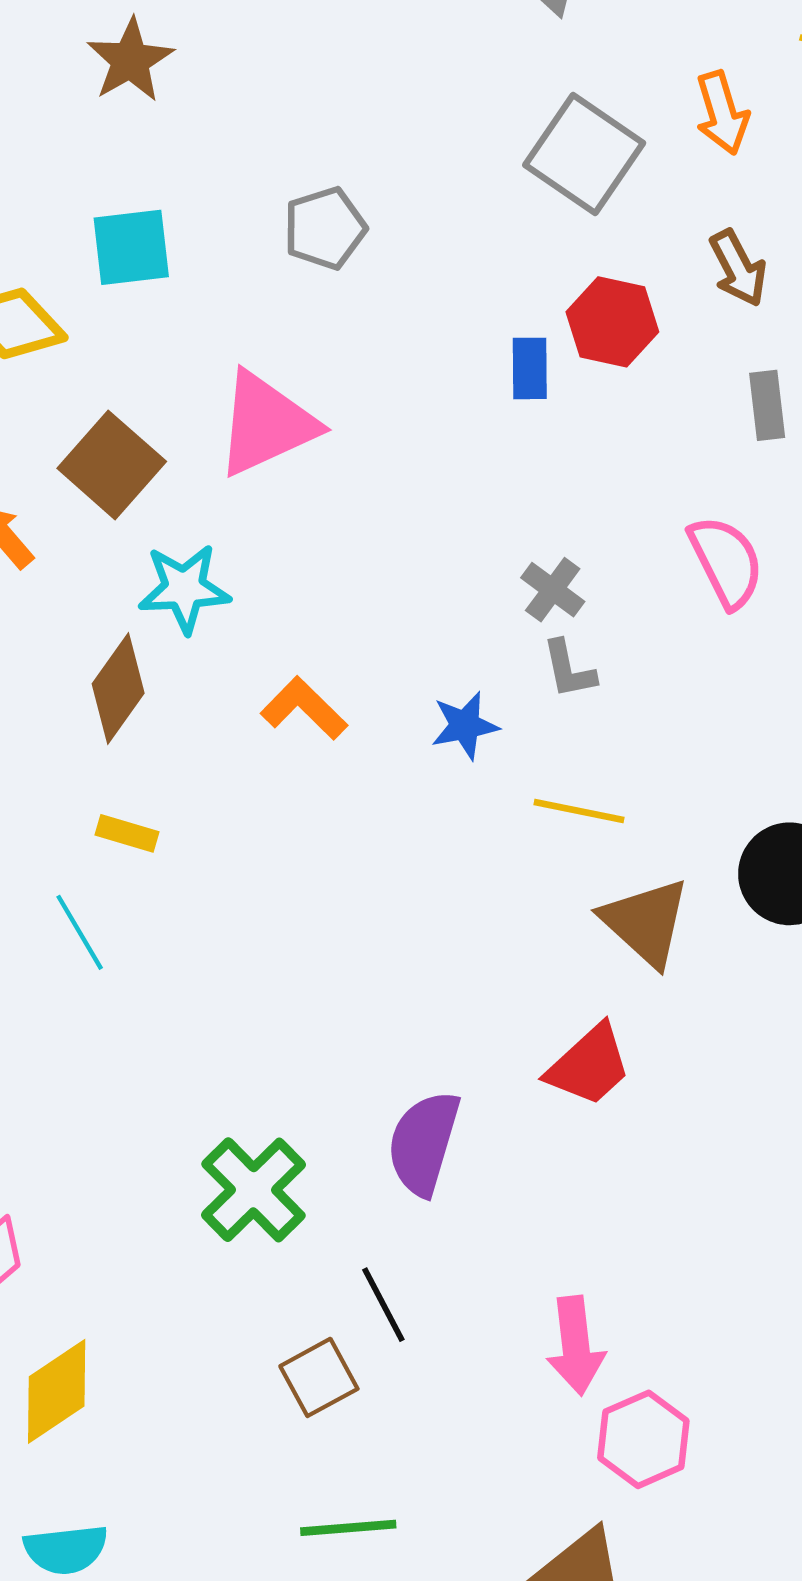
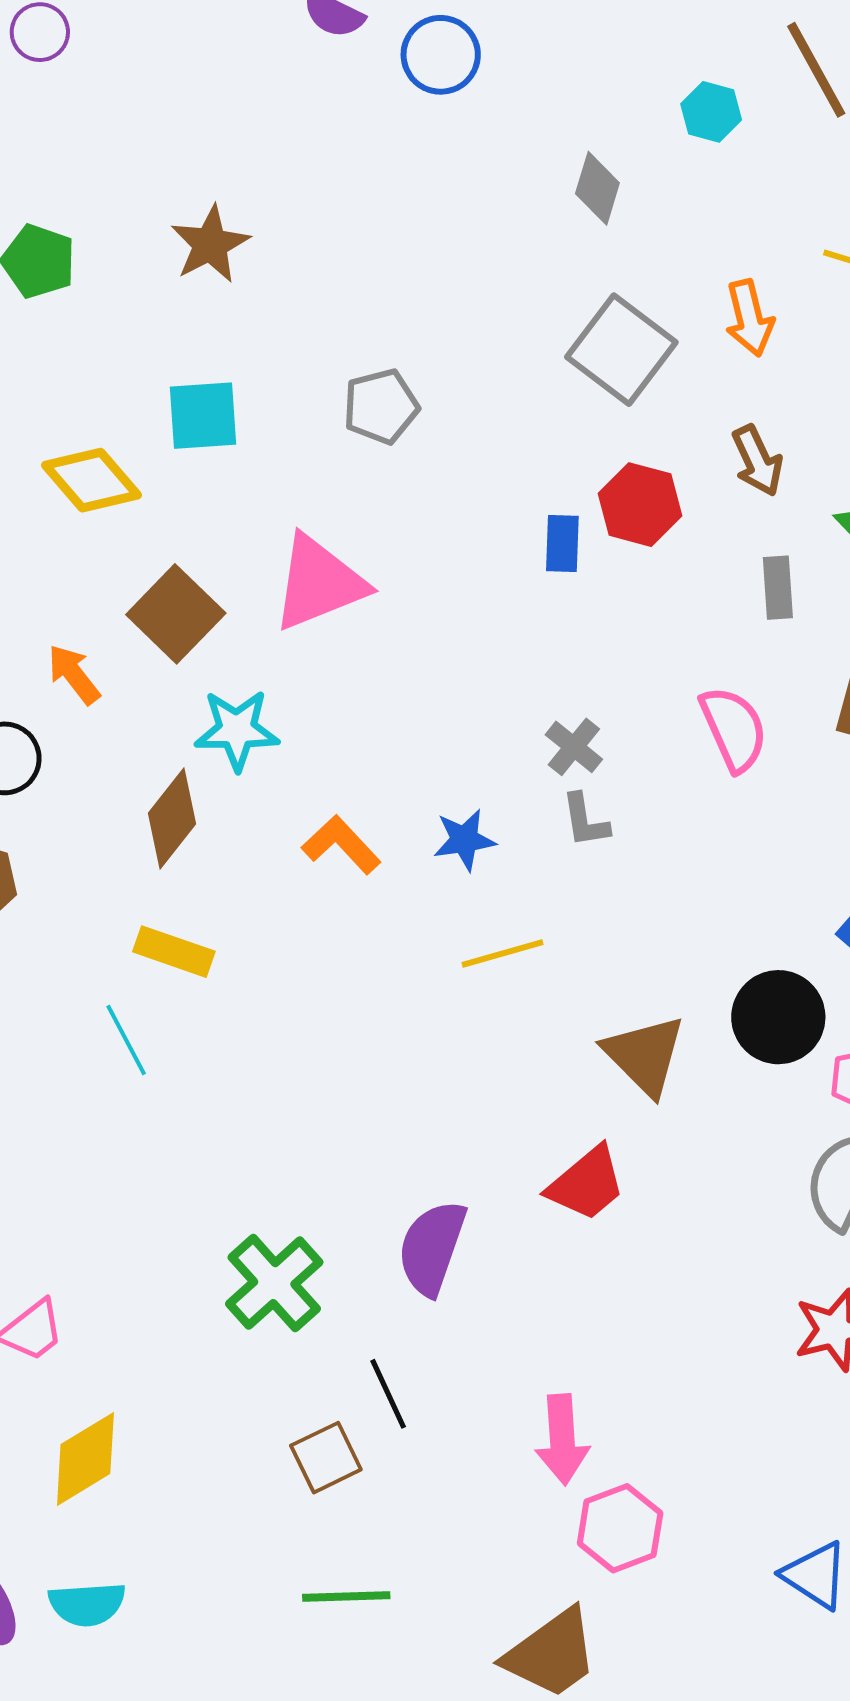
blue star: (465, 725) -> (464, 840), moved
yellow line: (579, 811) -> (503, 953), moved, turned -30
yellow rectangle: (127, 833) -> (174, 952), size x1.4

